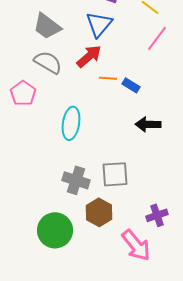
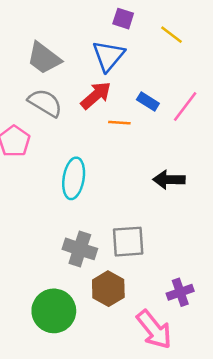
pink line: (157, 38) -> (185, 107), moved
blue rectangle: (131, 85) -> (148, 102), moved

